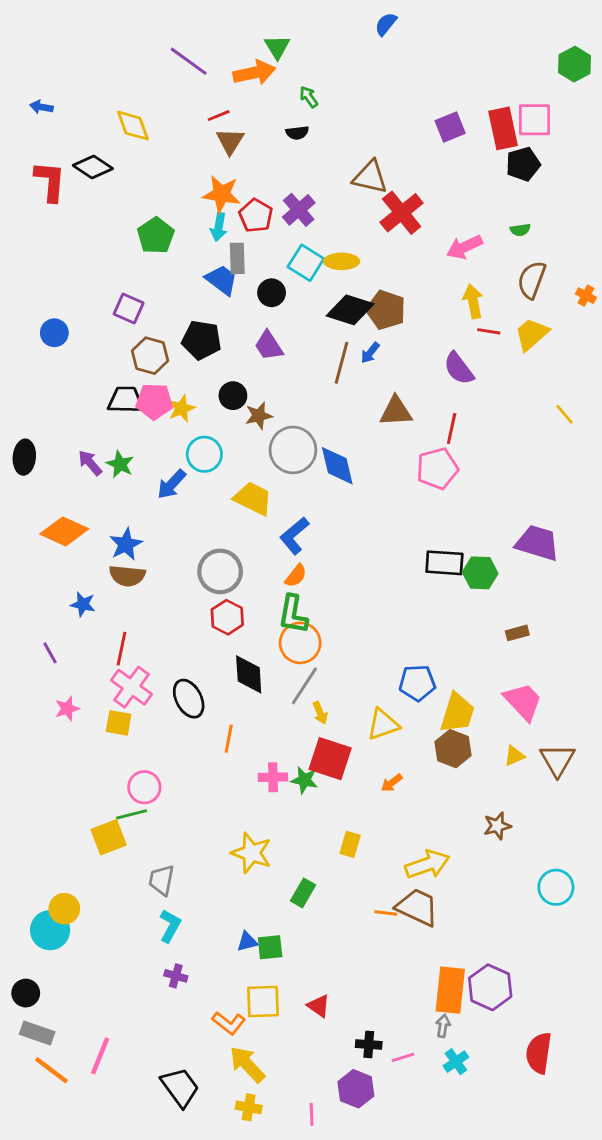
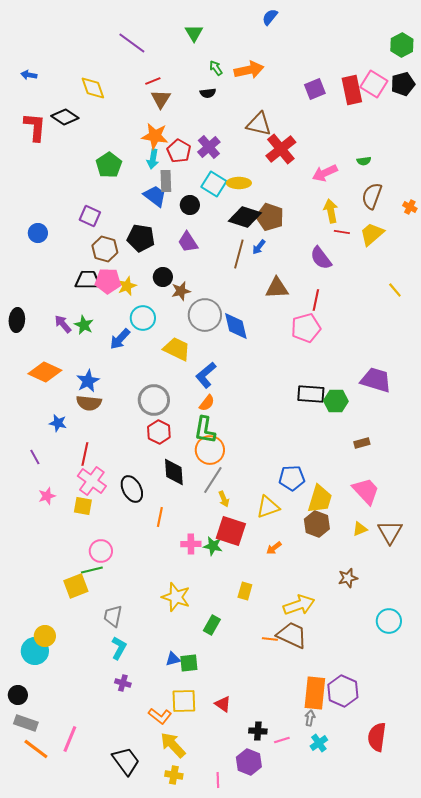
orange arrow: (254, 73) -> (249, 70), moved
pink square: (534, 120) -> (374, 84), turned 32
black pentagon: (523, 164) -> (403, 84), moved

